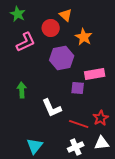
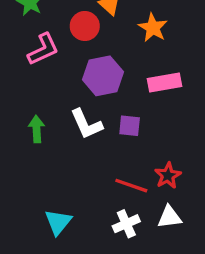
orange star: (84, 37) -> (153, 28), moved
pink rectangle: (95, 74) -> (164, 83), moved
white L-shape: (52, 108) -> (86, 124), moved

